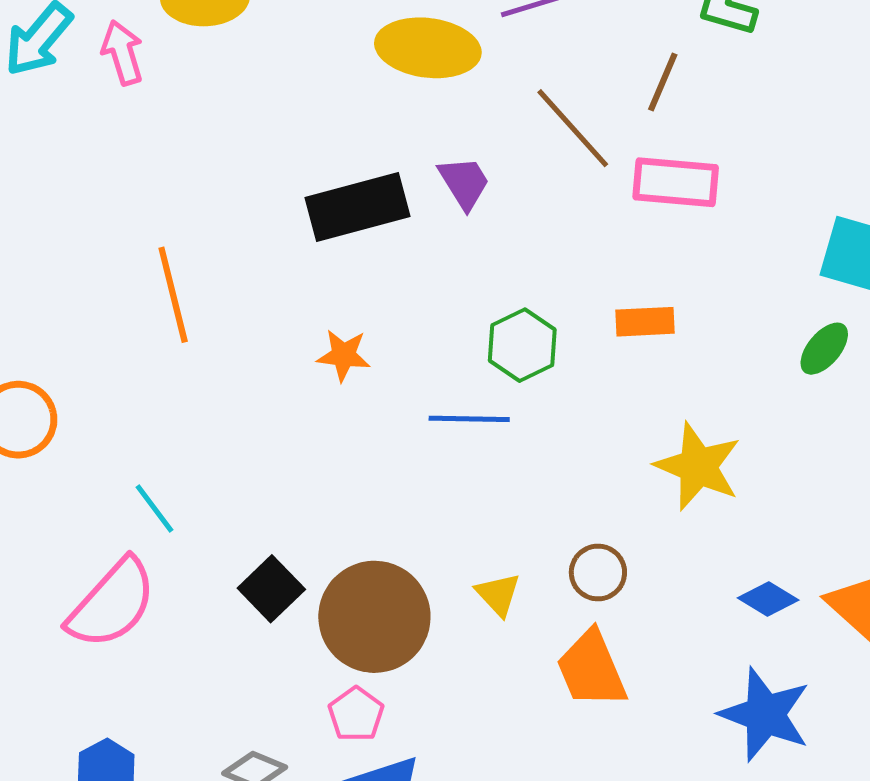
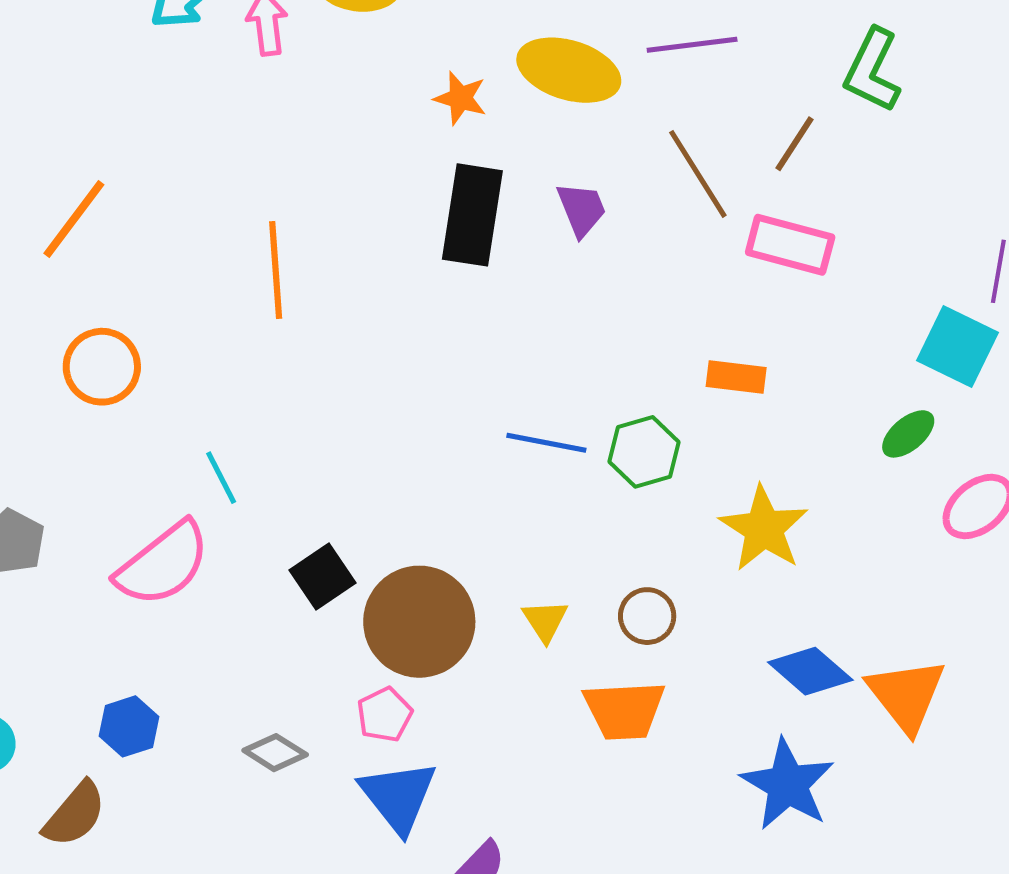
black rectangle: (358, 207) -> (472, 215), turned -76
green hexagon: (522, 345) -> (644, 452), moved
orange star: (344, 355) -> (460, 98), moved
blue diamond: (768, 599) -> (810, 671), size x1.4
orange trapezoid: (592, 669) -> (624, 710), turned -80

